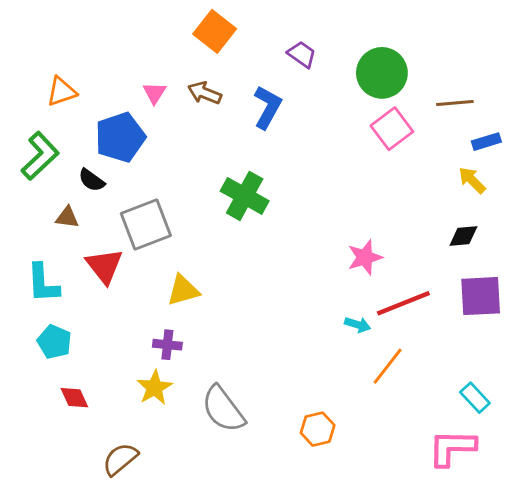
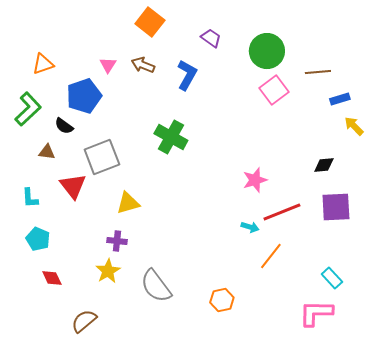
yellow arrow: (472, 180) -> (354, 126), moved
cyan L-shape: (43, 283) -> (30, 198), size x0.7

